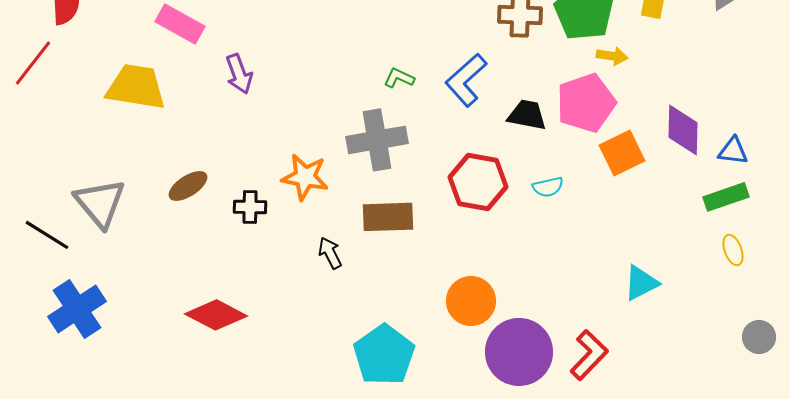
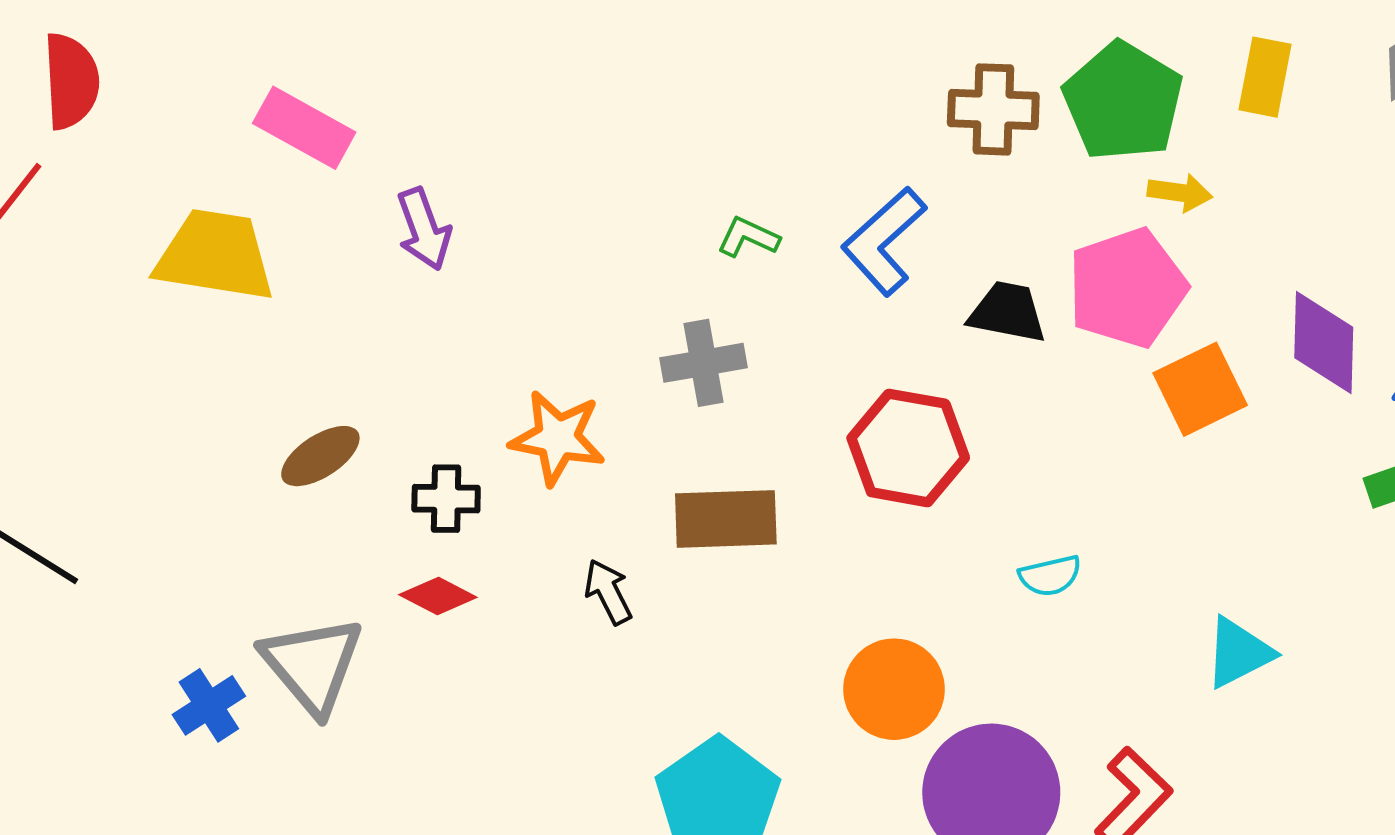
gray cross: (377, 140) -> (703, 363), size x0.7
cyan semicircle: (548, 187) -> (1050, 576), moved
gray triangle: (100, 203) -> (312, 665), moved
blue cross: (77, 309) -> (209, 705), moved, size x0.6
red diamond: (216, 315) -> (438, 596), moved, size x0.6

